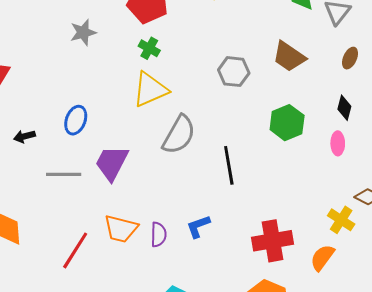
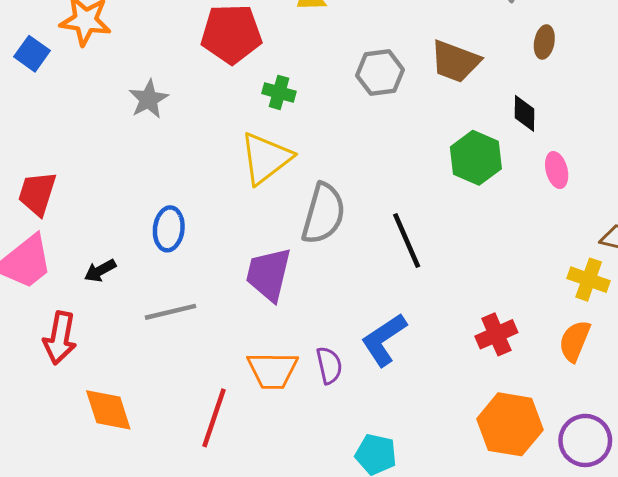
green cross: (149, 48) -> (279, 92), moved
gray hexagon: (234, 72) -> (380, 73), moved
black diamond: (344, 108) -> (524, 113), moved
purple trapezoid: (112, 163) -> (269, 274), moved
blue L-shape: (198, 226) -> (384, 340), size x1.4
red cross: (272, 241) -> (496, 334), size x0.7

